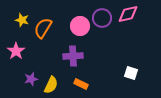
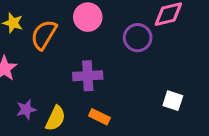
purple circle: (102, 18) -> (138, 38), moved
pink circle: (80, 26) -> (88, 17), moved

